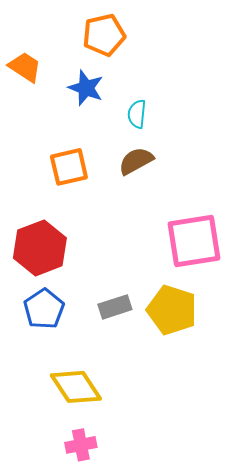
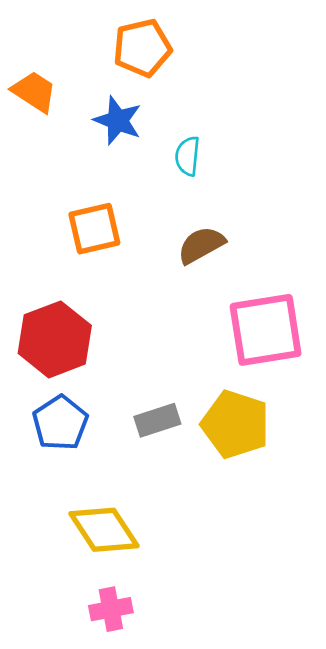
brown semicircle: (136, 161) -> (201, 245), moved

